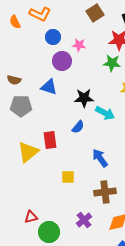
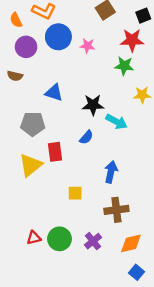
blue circle: (53, 37) -> (58, 37), size x1.5
purple circle: (62, 61) -> (26, 47), moved
brown semicircle: (14, 80) -> (15, 76), moved
gray pentagon: (21, 106) -> (33, 124), moved
blue arrow: (100, 158) -> (111, 172), turned 48
green circle: (49, 232) -> (60, 239), moved

